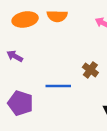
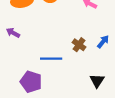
purple pentagon: (20, 103) -> (31, 82), moved

